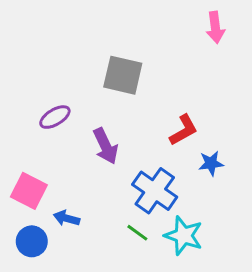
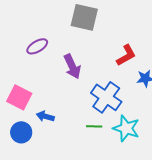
green line: (137, 233) -> (94, 126), turned -35

